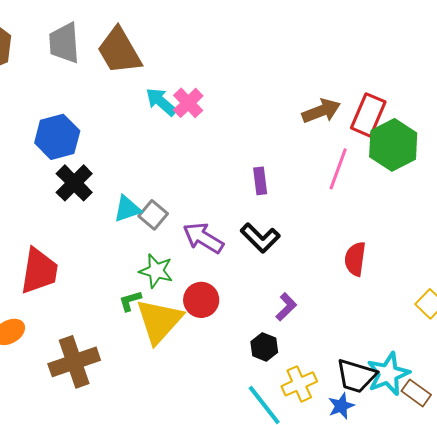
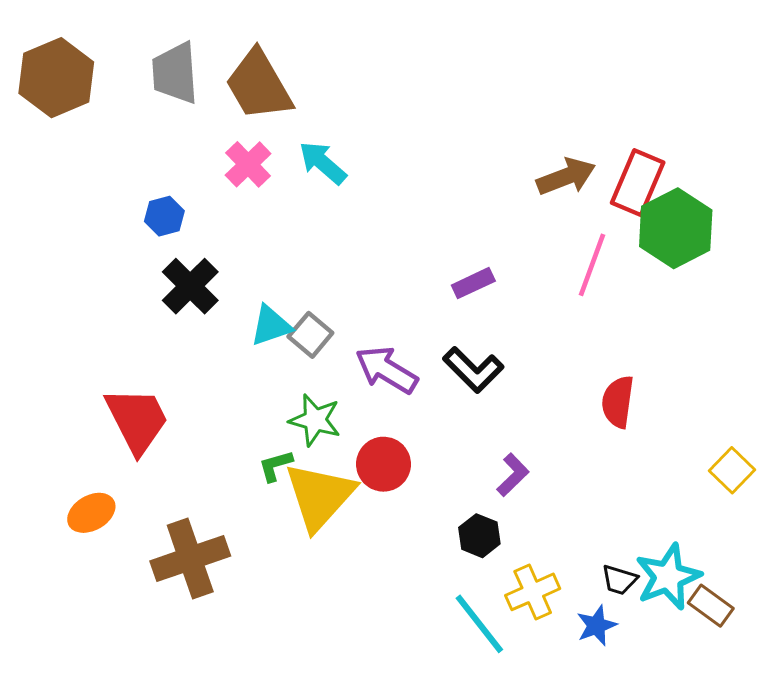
pink cross: (188, 103) -> (248, 164), moved
blue hexagon: (57, 137) -> (164, 216), size x0.6
purple rectangle: (260, 181) -> (473, 283), turned 72
red trapezoid: (39, 271) -> (137, 420), turned -36
black trapezoid: (356, 376) -> (619, 580), size x0.6

